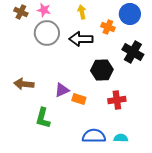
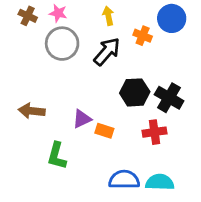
black arrow: (81, 39) -> (107, 51), turned 130
black cross: (133, 52) -> (169, 98), moved
cyan semicircle: (121, 138) -> (160, 182), size x1.5

